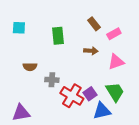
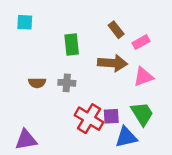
cyan square: (19, 28) -> (25, 22), moved
brown arrow: (91, 51) -> (112, 63), size x1.6
gray cross: (52, 80) -> (67, 83), moved
purple square: (90, 94) -> (111, 116), turned 32

